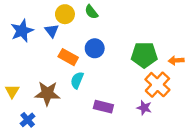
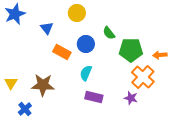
green semicircle: (91, 12) -> (109, 33), moved
yellow circle: (65, 14) -> (77, 13), moved
blue star: (22, 31) -> (15, 14), moved
cyan semicircle: (77, 80) -> (86, 73), moved

